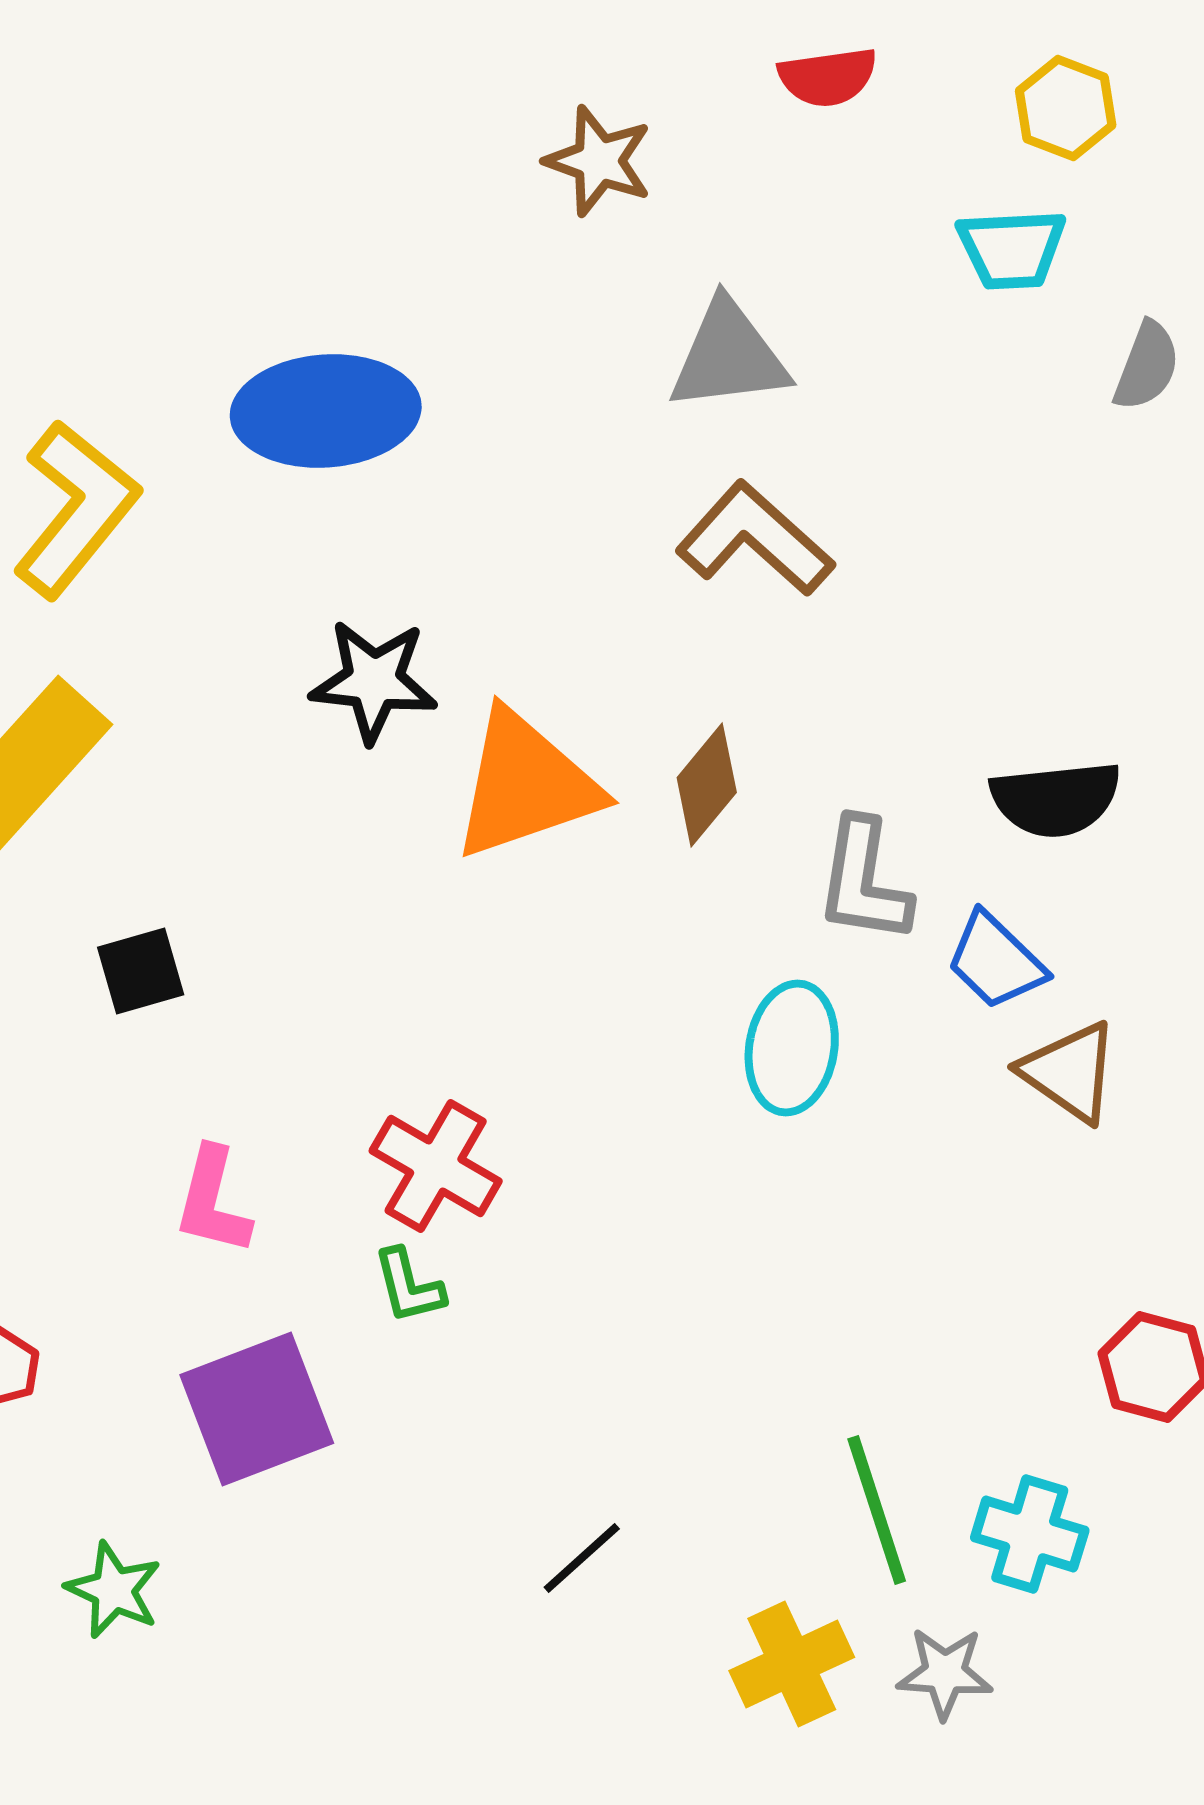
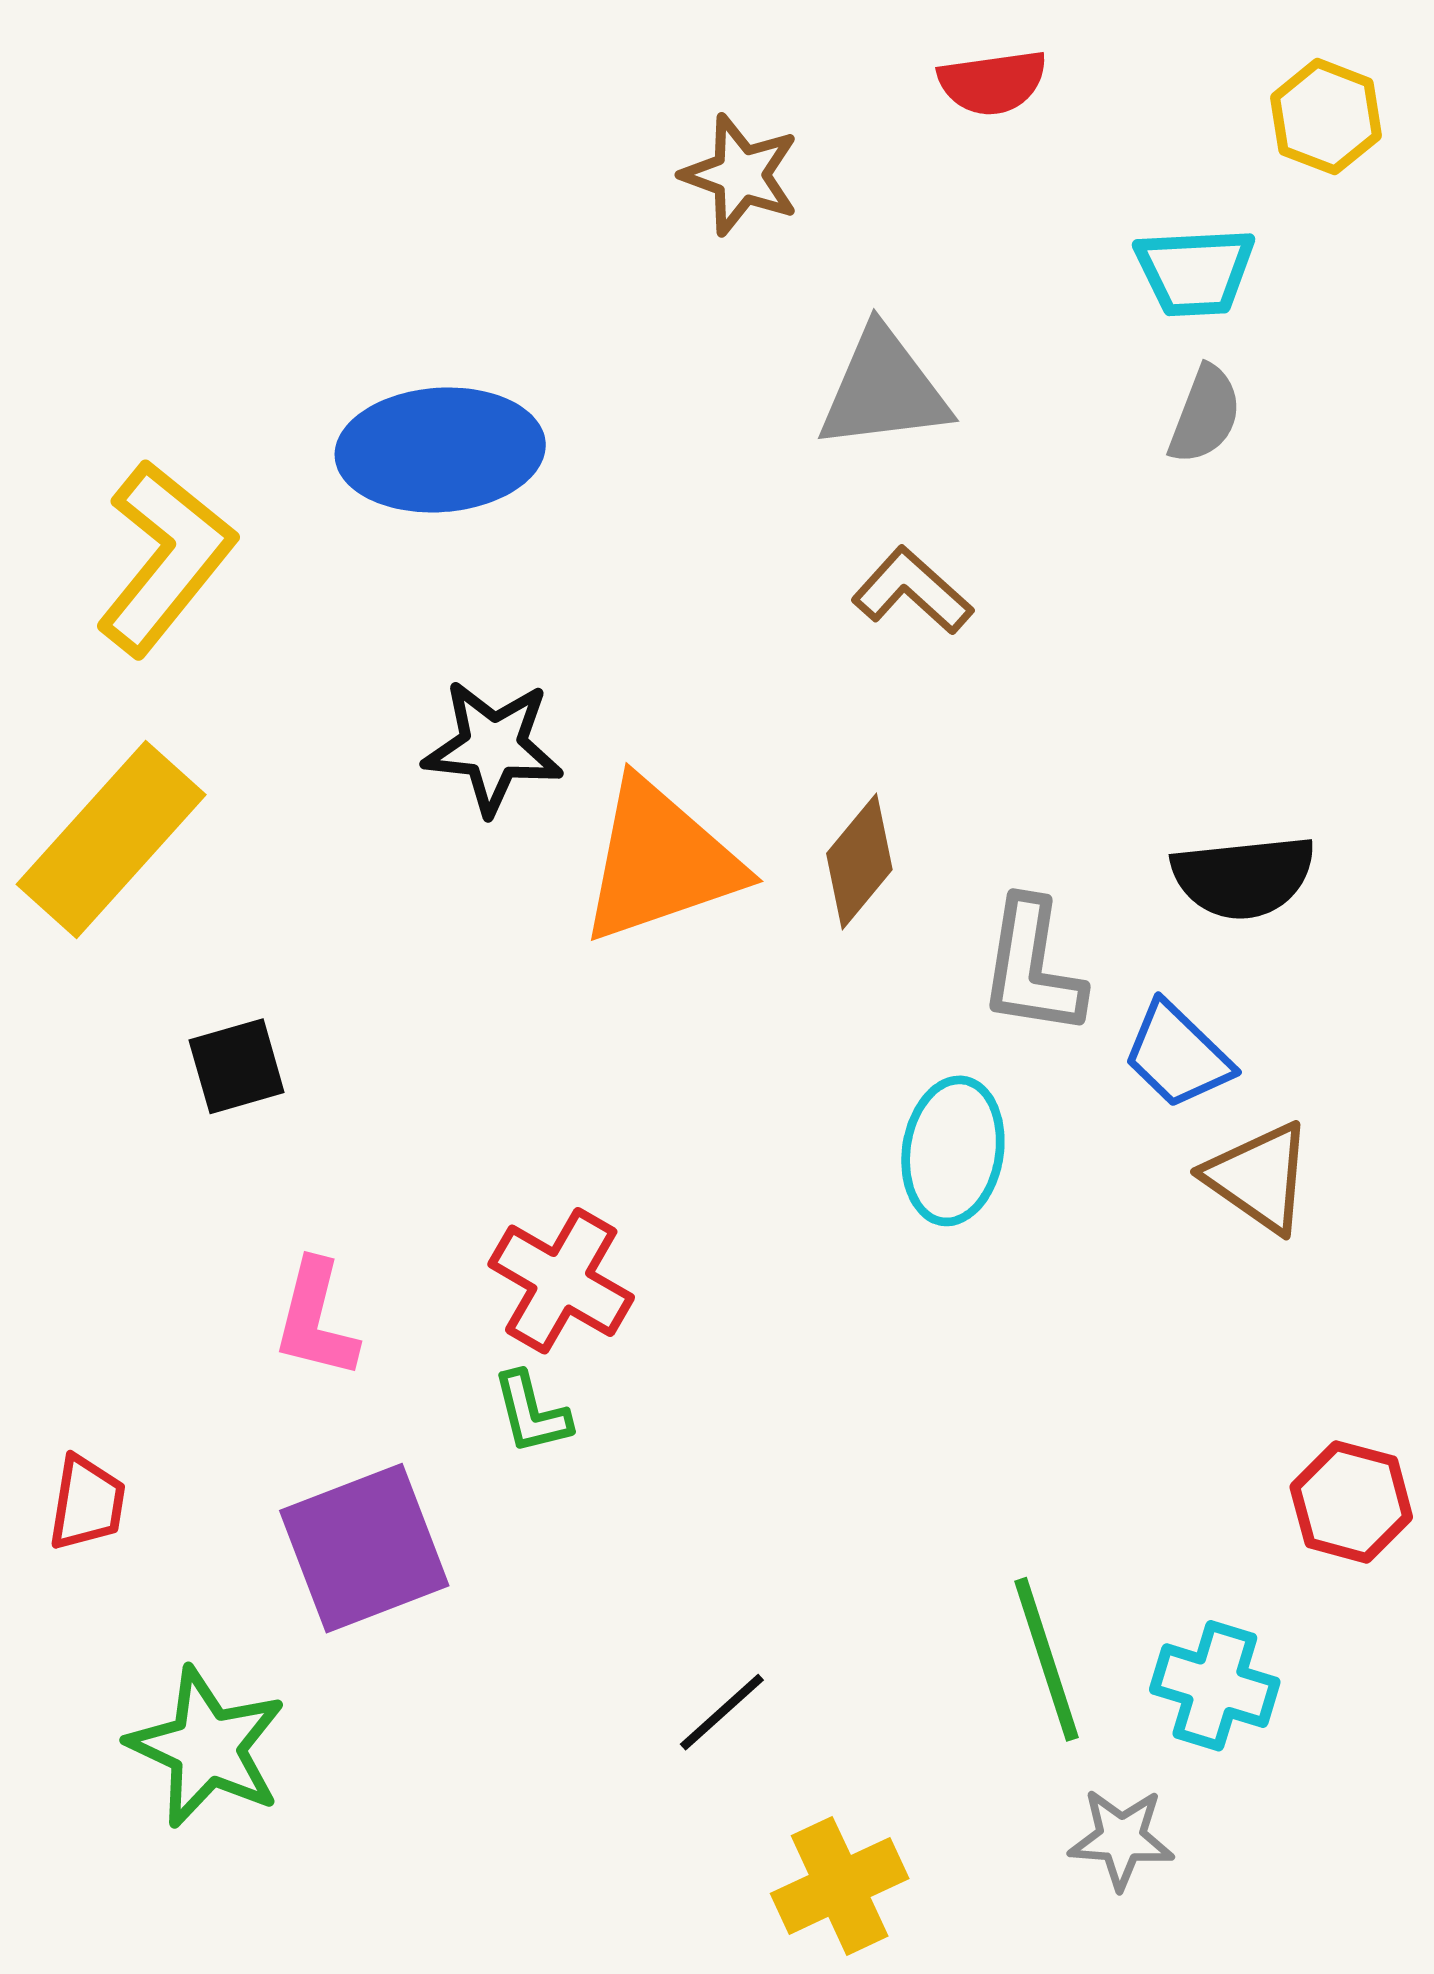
yellow hexagon: (1066, 108) -> (1326, 117), moved
gray semicircle: (1147, 366) -> (1205, 415), moved
brown L-shape: (755, 539) -> (912, 591), size x0.7
green star: (114, 1590) -> (207, 1747), size x1.5
yellow cross: (792, 1664) -> (840, 1886), moved

